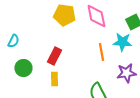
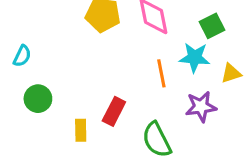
red rectangle: (54, 56) -> (114, 111), moved
yellow rectangle: (54, 79) -> (81, 130), moved

